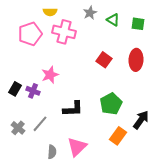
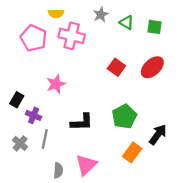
pink pentagon: (30, 34) -> (34, 38), turned -30
red ellipse: (136, 60) -> (152, 67), turned 45
purple cross: (33, 91) -> (34, 115), moved
gray line: (40, 124) -> (45, 139), turned -30

